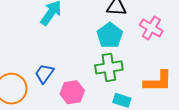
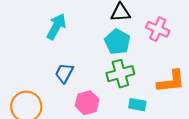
blue trapezoid: (44, 74) -> (64, 73), moved

